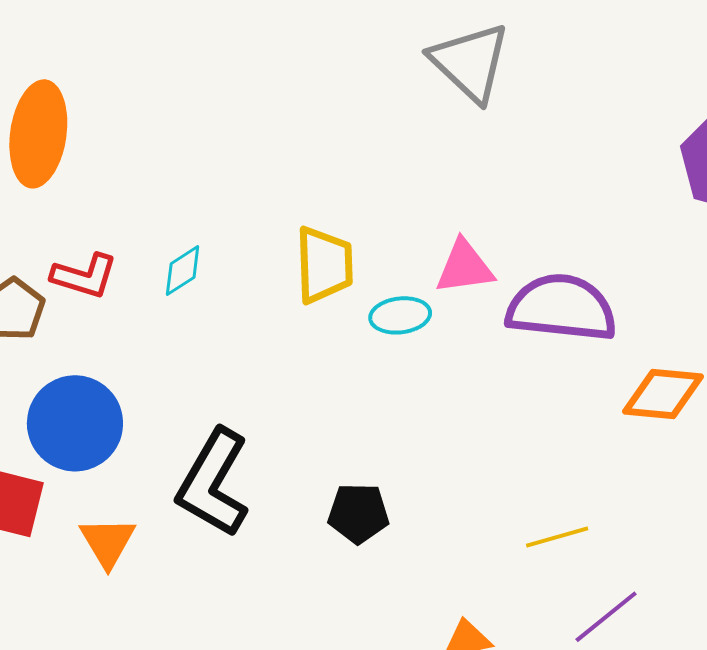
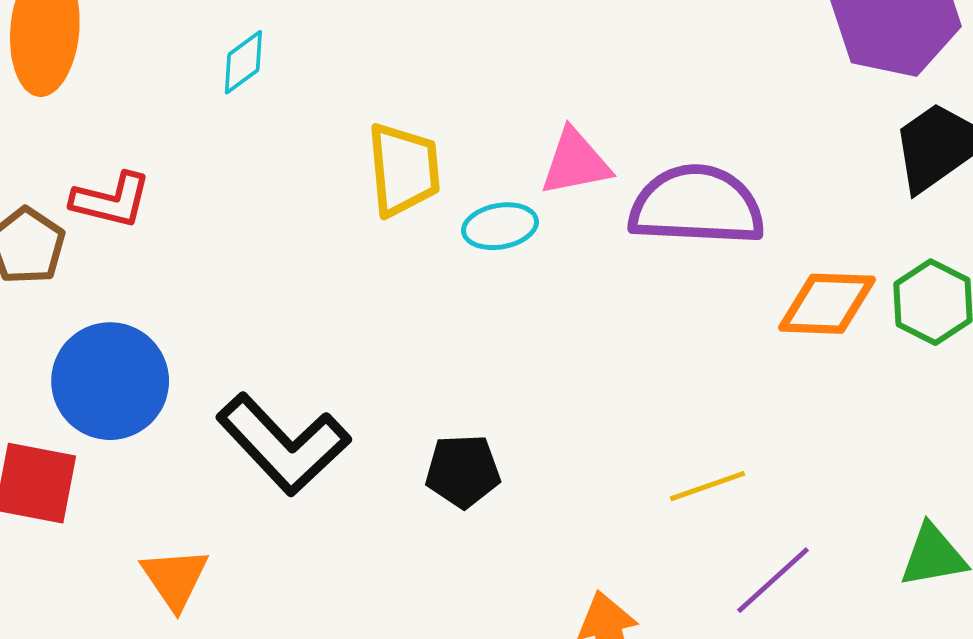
cyan diamond: (183, 270) -> (243, 62), moved
black L-shape: (213, 483) -> (283, 444), turned -70
orange triangle: (108, 542) -> (175, 578), moved

